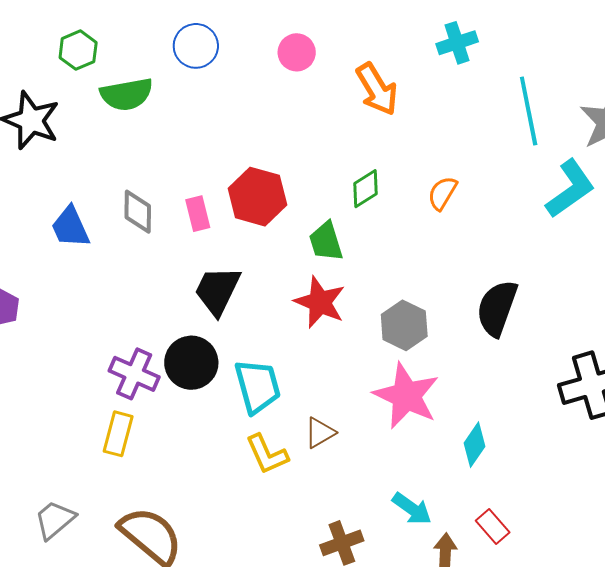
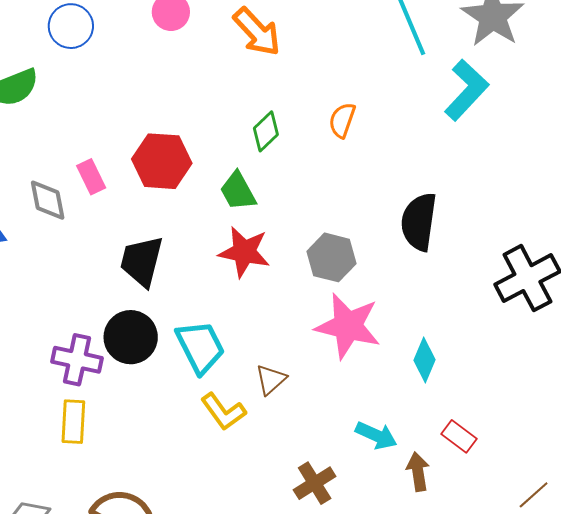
pink rectangle: (198, 214) -> (91, 177), moved

